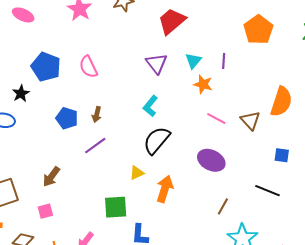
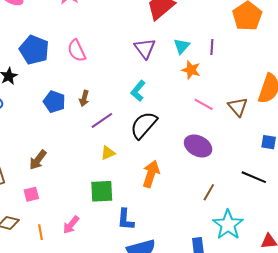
purple line: (95, 146) -> (102, 120), moved
yellow triangle: (137, 173) -> (108, 153), moved

